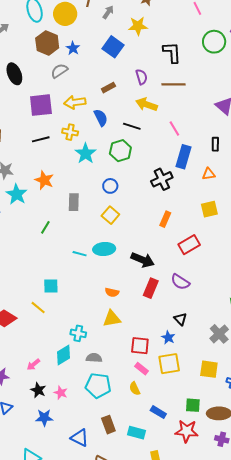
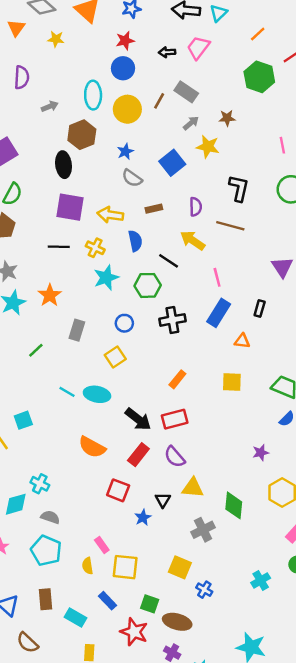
gray arrow: (108, 12) -> (191, 123), moved
brown hexagon: (47, 43) -> (82, 135), moved
gray semicircle: (59, 71) -> (132, 178), moved, turned -126
black ellipse: (14, 74) -> (64, 165), moved
black cross: (162, 179) -> (172, 320), moved
red rectangle: (189, 245) -> (175, 419), moved
cyan square: (51, 286) -> (23, 420), turned -35
orange semicircle: (112, 292) -> (92, 447), size x1.6
yellow triangle: (112, 319) -> (193, 488), moved
red square: (140, 346) -> (118, 490), moved
yellow square: (169, 364) -> (125, 567), moved

